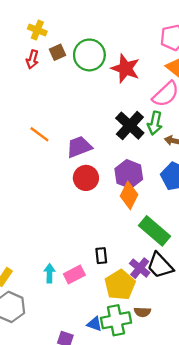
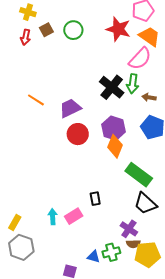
green circle: (89, 55) -> (73, 30), size x0.7
red star: (125, 69) -> (118, 29), moved
purple cross: (140, 268) -> (129, 229), moved
yellow pentagon: (120, 285) -> (147, 254), moved, turned 30
green cross: (116, 320) -> (111, 252), size x0.7

